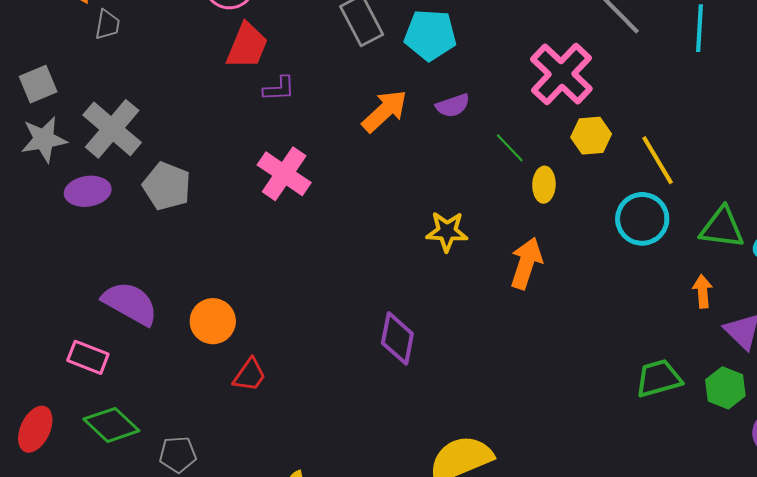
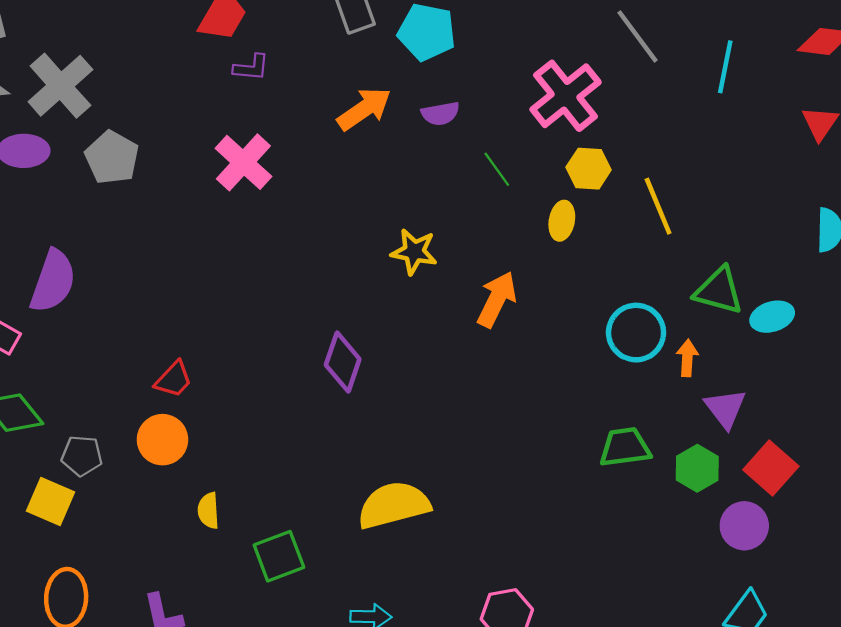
yellow ellipse: (544, 185) -> (562, 221), moved
cyan circle: (642, 219) -> (636, 333), moved
purple semicircle: (130, 303) -> (53, 281), turned 72
orange circle: (213, 321) -> (162, 440), moved

